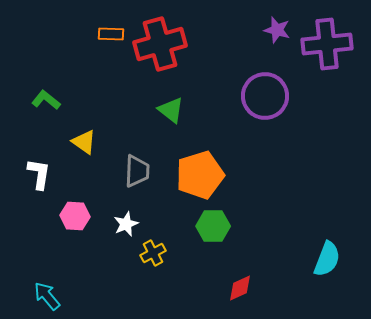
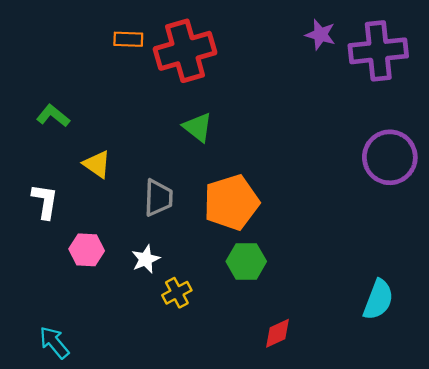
purple circle: (265, 96) -> (390, 157), moved

